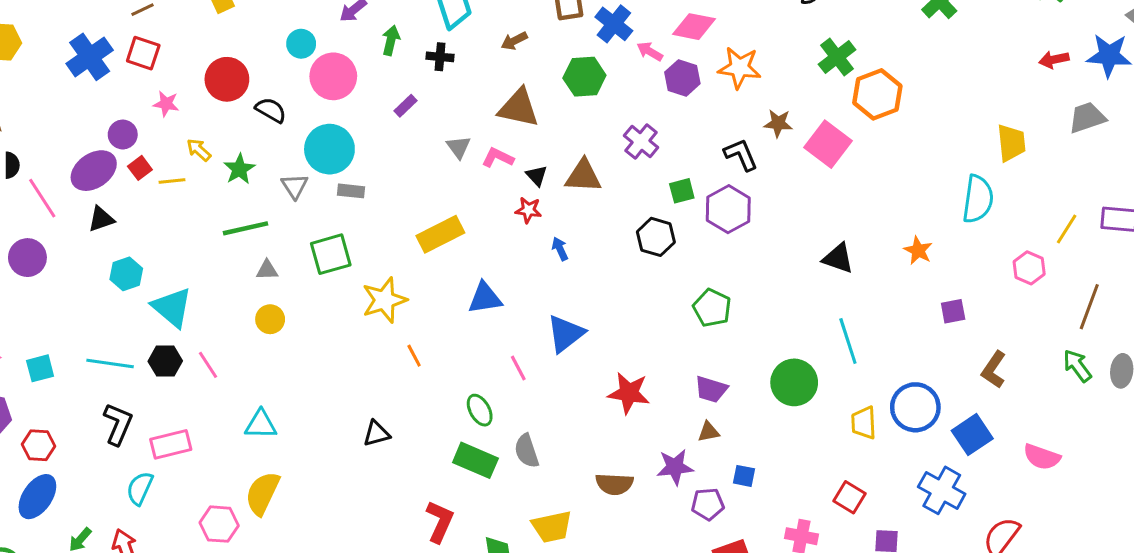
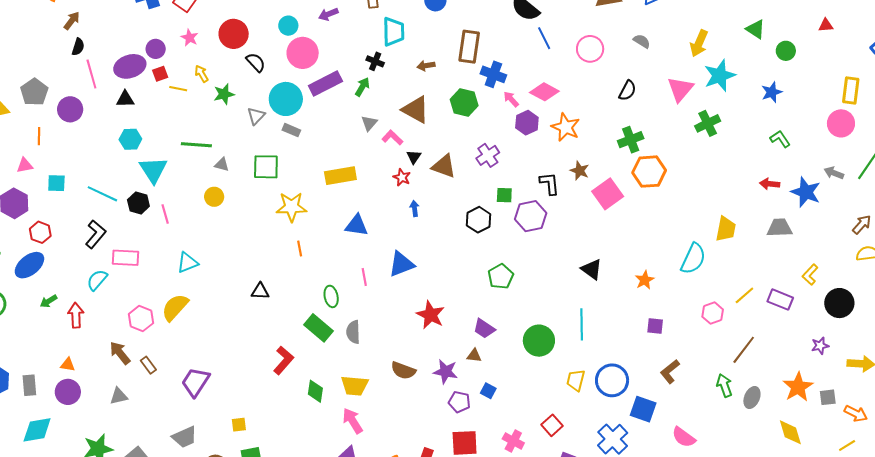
blue cross: (614, 24) -> (493, 74), turned -35
green arrow: (391, 40) -> (362, 87), moved
purple rectangle: (405, 106) -> (325, 83), moved, size x2.0
green line: (245, 228) -> (196, 145), moved
cyan triangle: (261, 424) -> (187, 263), turned -40
blue square: (972, 435) -> (643, 409), turned 36

